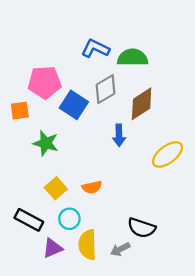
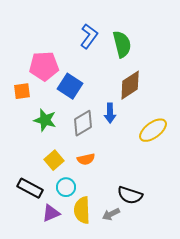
blue L-shape: (95, 48) -> (89, 36), turned 100
green semicircle: (133, 58) -> (122, 44), turned 76
gray diamond: (105, 89) -> (83, 123), moved

